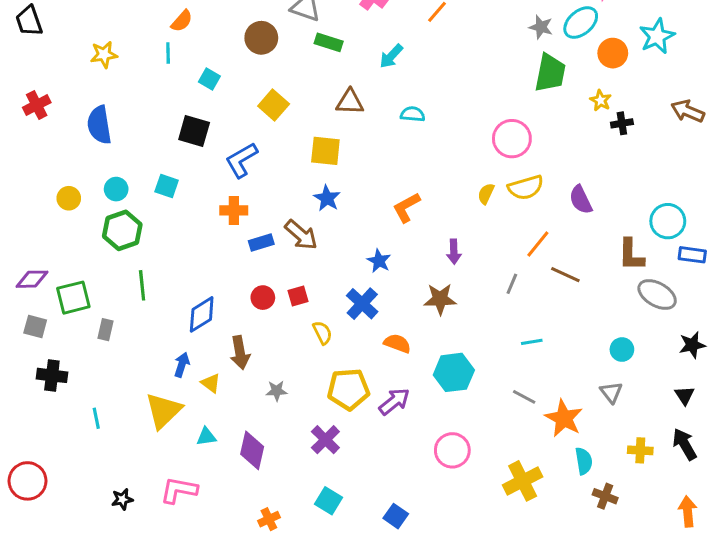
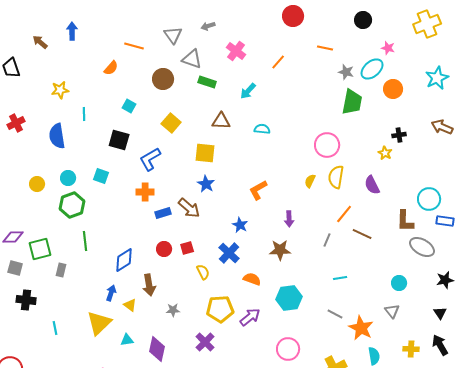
cyan star: (657, 36) -> (437, 78), moved
cyan line: (168, 53) -> (84, 114), moved
yellow star: (601, 100) -> (385, 153), moved
yellow semicircle: (526, 188) -> (336, 177), turned 115

